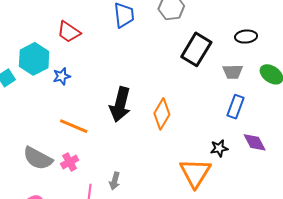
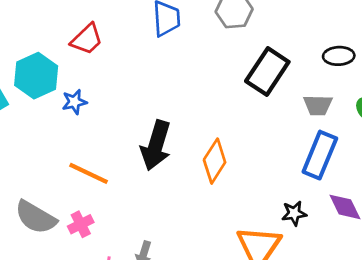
red trapezoid: (69, 32) -> (87, 39), turned -80
blue rectangle: (236, 107) -> (320, 155), size x1.4

